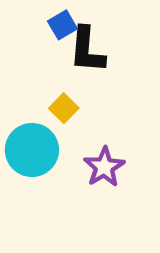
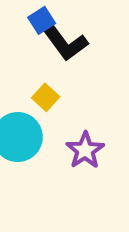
black L-shape: (87, 50) -> (65, 43), turned -39

